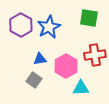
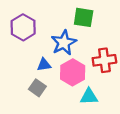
green square: (89, 18) -> (84, 17), moved
blue star: (49, 27) -> (64, 43), moved

